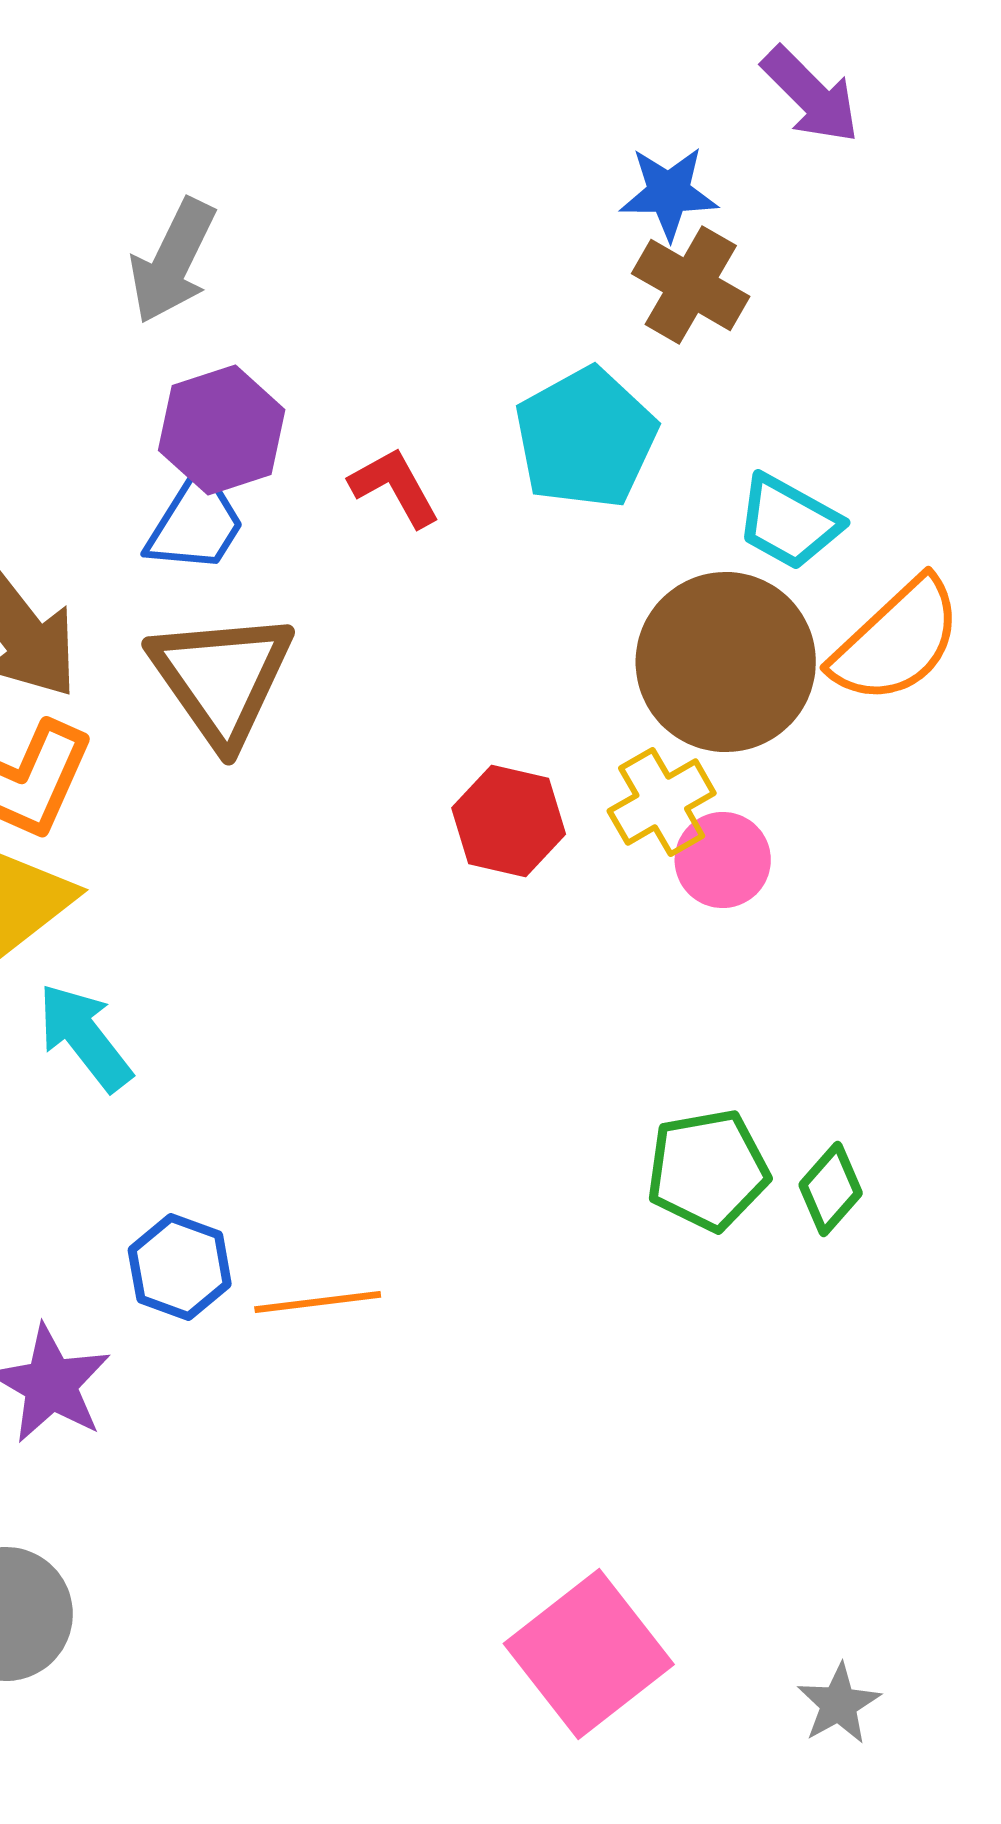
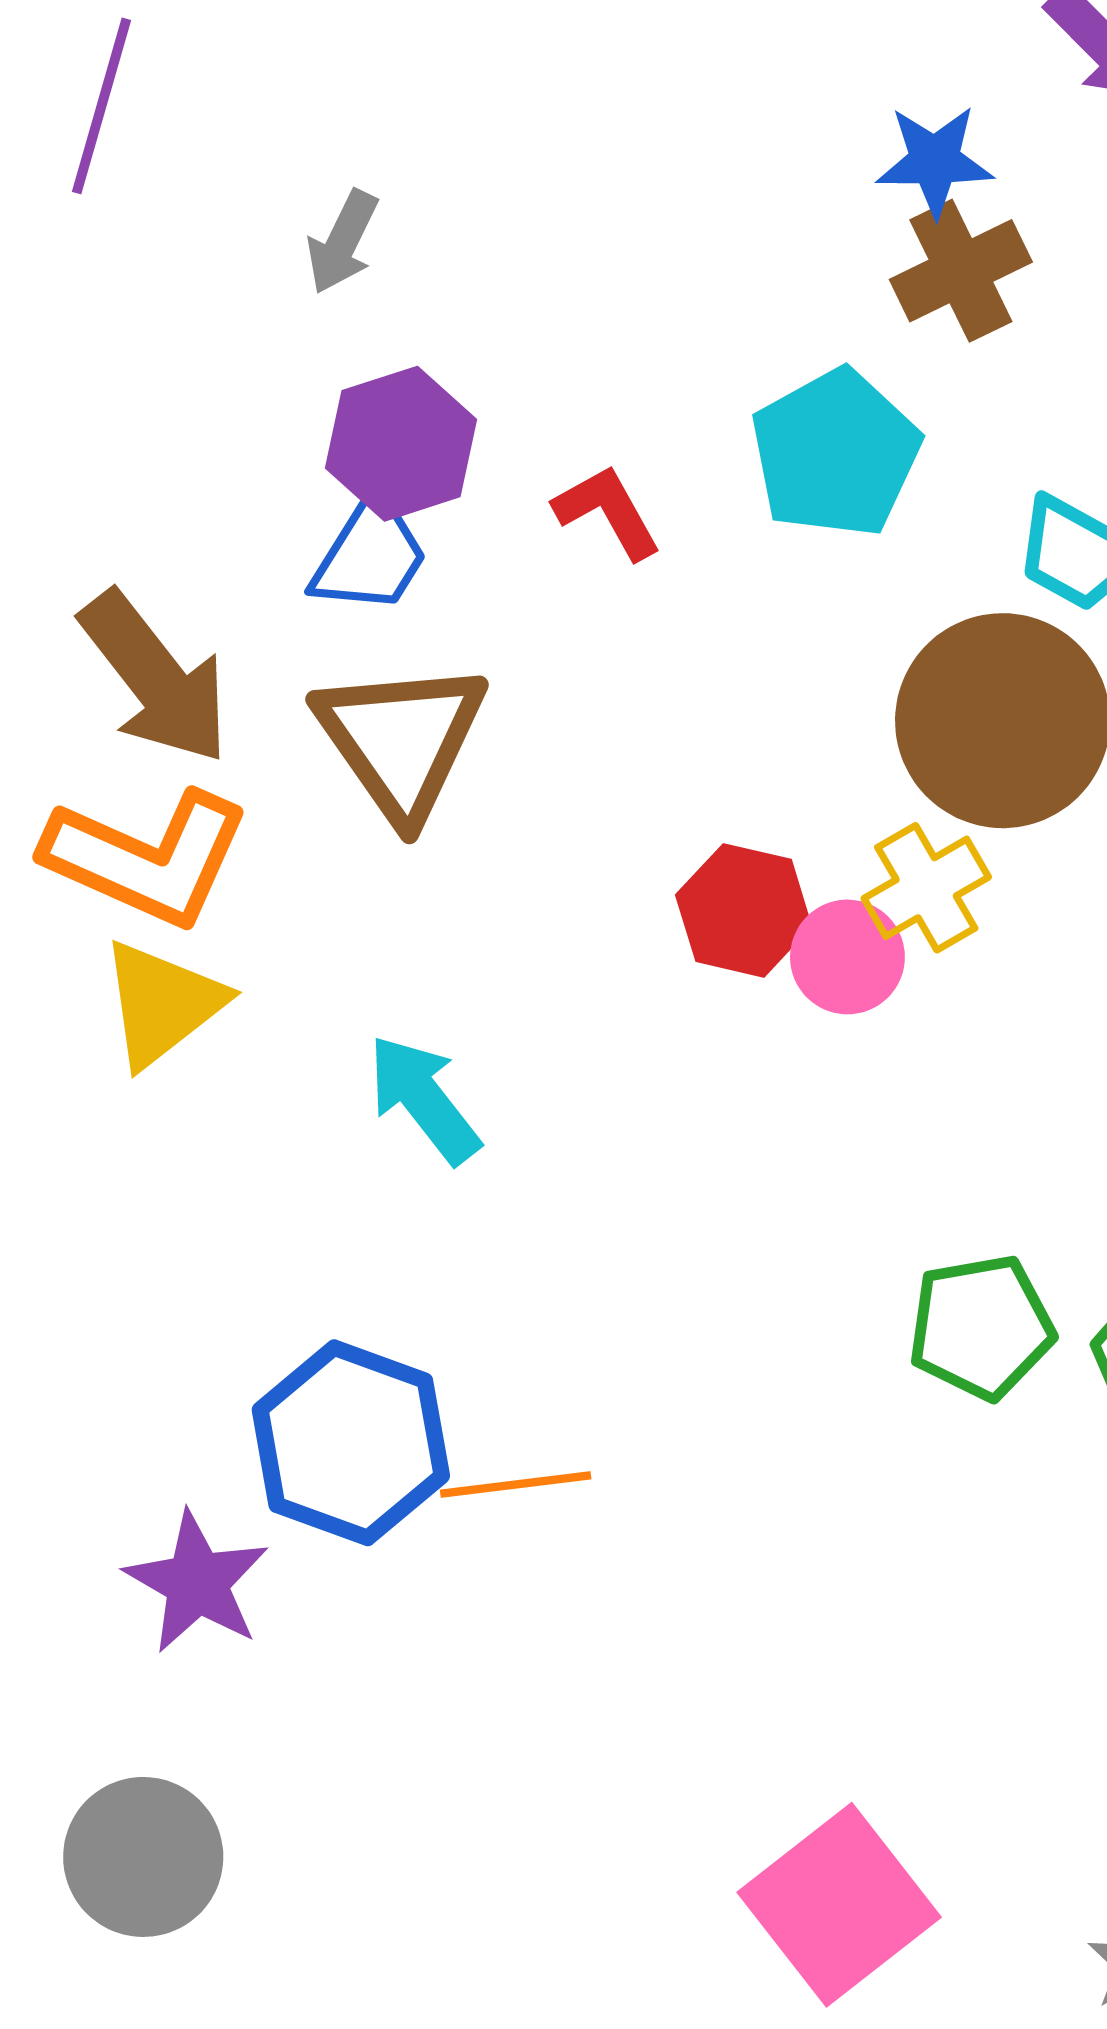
gray arrow: (173, 261) -> (343, 242), size x0.7
brown cross: (691, 285) -> (961, 271), turned 34
pink circle: (723, 860) -> (847, 957), moved
cyan arrow: (85, 1037) -> (424, 1099), moved
blue hexagon: (180, 1267) -> (351, 1443), size x1.6

